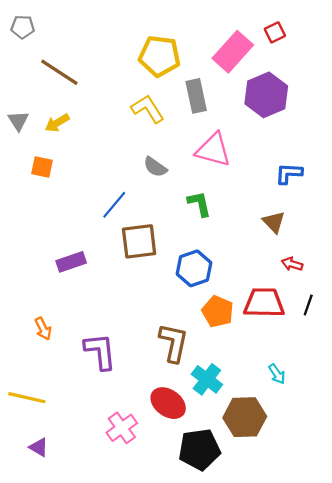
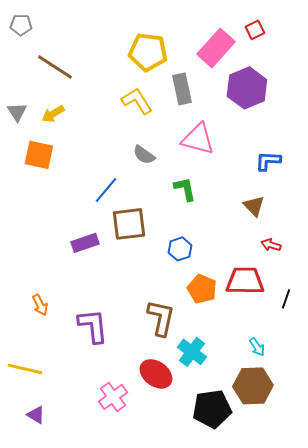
orange square: (42, 167) -> (39, 155), size x1.4
purple rectangle: (71, 262) -> (85, 243), moved
blue hexagon: (194, 268) -> (180, 249), size x0.7
black line: (308, 305) -> (286, 299), moved
brown hexagon: (245, 417) -> (253, 386), moved
black pentagon: (199, 449) -> (212, 409), moved

